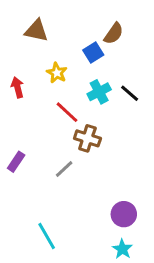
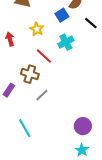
black line: (130, 93) -> (91, 23), moved
brown cross: (87, 138) -> (30, 74), moved
cyan line: (47, 236) -> (25, 128), moved

